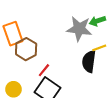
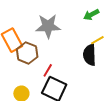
gray star: (79, 29) -> (48, 26), moved

